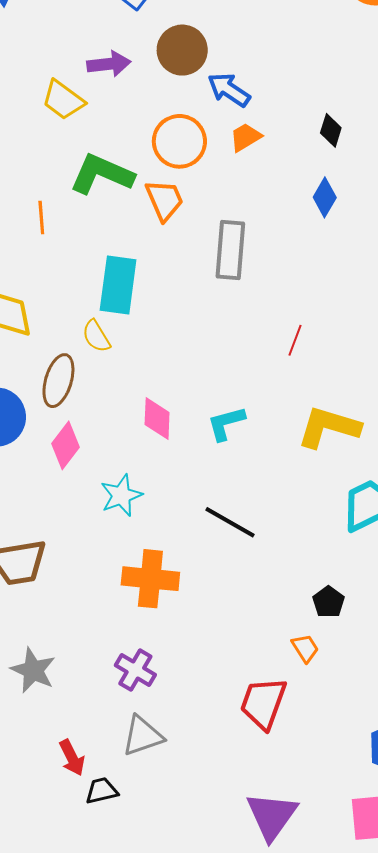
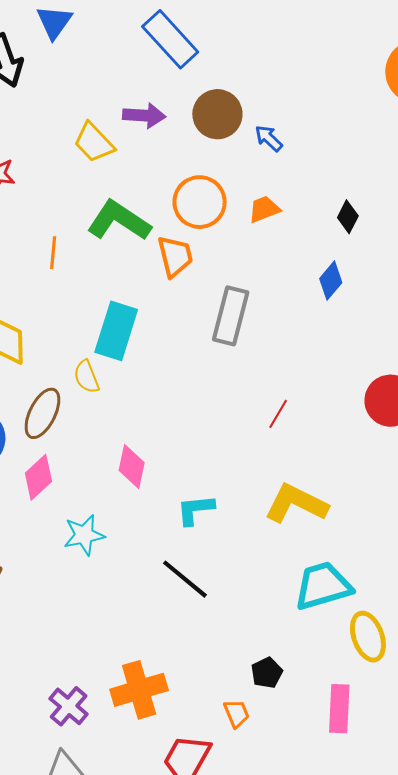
blue arrow: (229, 90) -> (269, 138), moved, size x0.7
cyan L-shape: (226, 423) -> (195, 510), moved
orange cross: (150, 579) -> (139, 690), moved, turned -32

